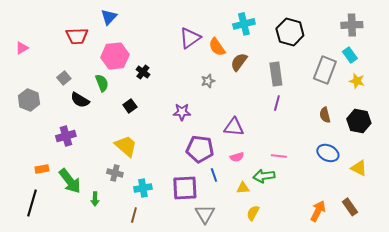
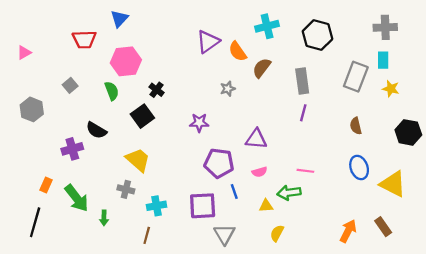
cyan rectangle: (350, 55) -> (383, 60), turned 35
black cross: (143, 72) -> (157, 90), moved
black semicircle: (80, 100) -> (96, 130), moved
black square: (130, 106) -> (142, 116), size x1.5
black hexagon: (359, 121) -> (408, 132), moved
blue ellipse: (328, 153) -> (359, 167), turned 45
yellow triangle: (359, 168) -> (393, 184), size x1.5
orange rectangle: (42, 169) -> (46, 185), turned -56

